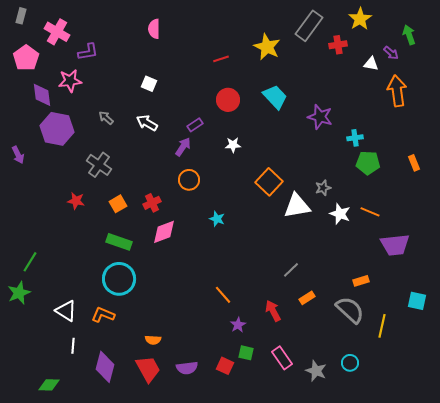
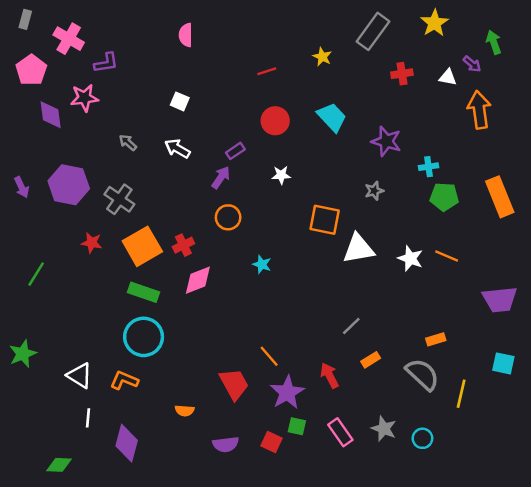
red cross: (338, 45) -> (402, 74), moved
yellow star: (267, 47) -> (322, 57), size x0.6
purple hexagon: (57, 129) -> (69, 185), moved
orange rectangle: (414, 163) -> (500, 197), size x2.0
orange square: (269, 182) -> (325, 220), turned -32
gray star: (323, 188) -> (374, 191), moved
orange square: (118, 204) -> (142, 246), size x1.8
purple trapezoid: (395, 245) -> (500, 299), moved
green line: (30, 262) -> (36, 274), moved
purple star: (238, 325) -> (287, 392), size x1.8
red trapezoid: (148, 369) -> (234, 384), moved
gray star: (316, 371) -> (384, 429), moved

